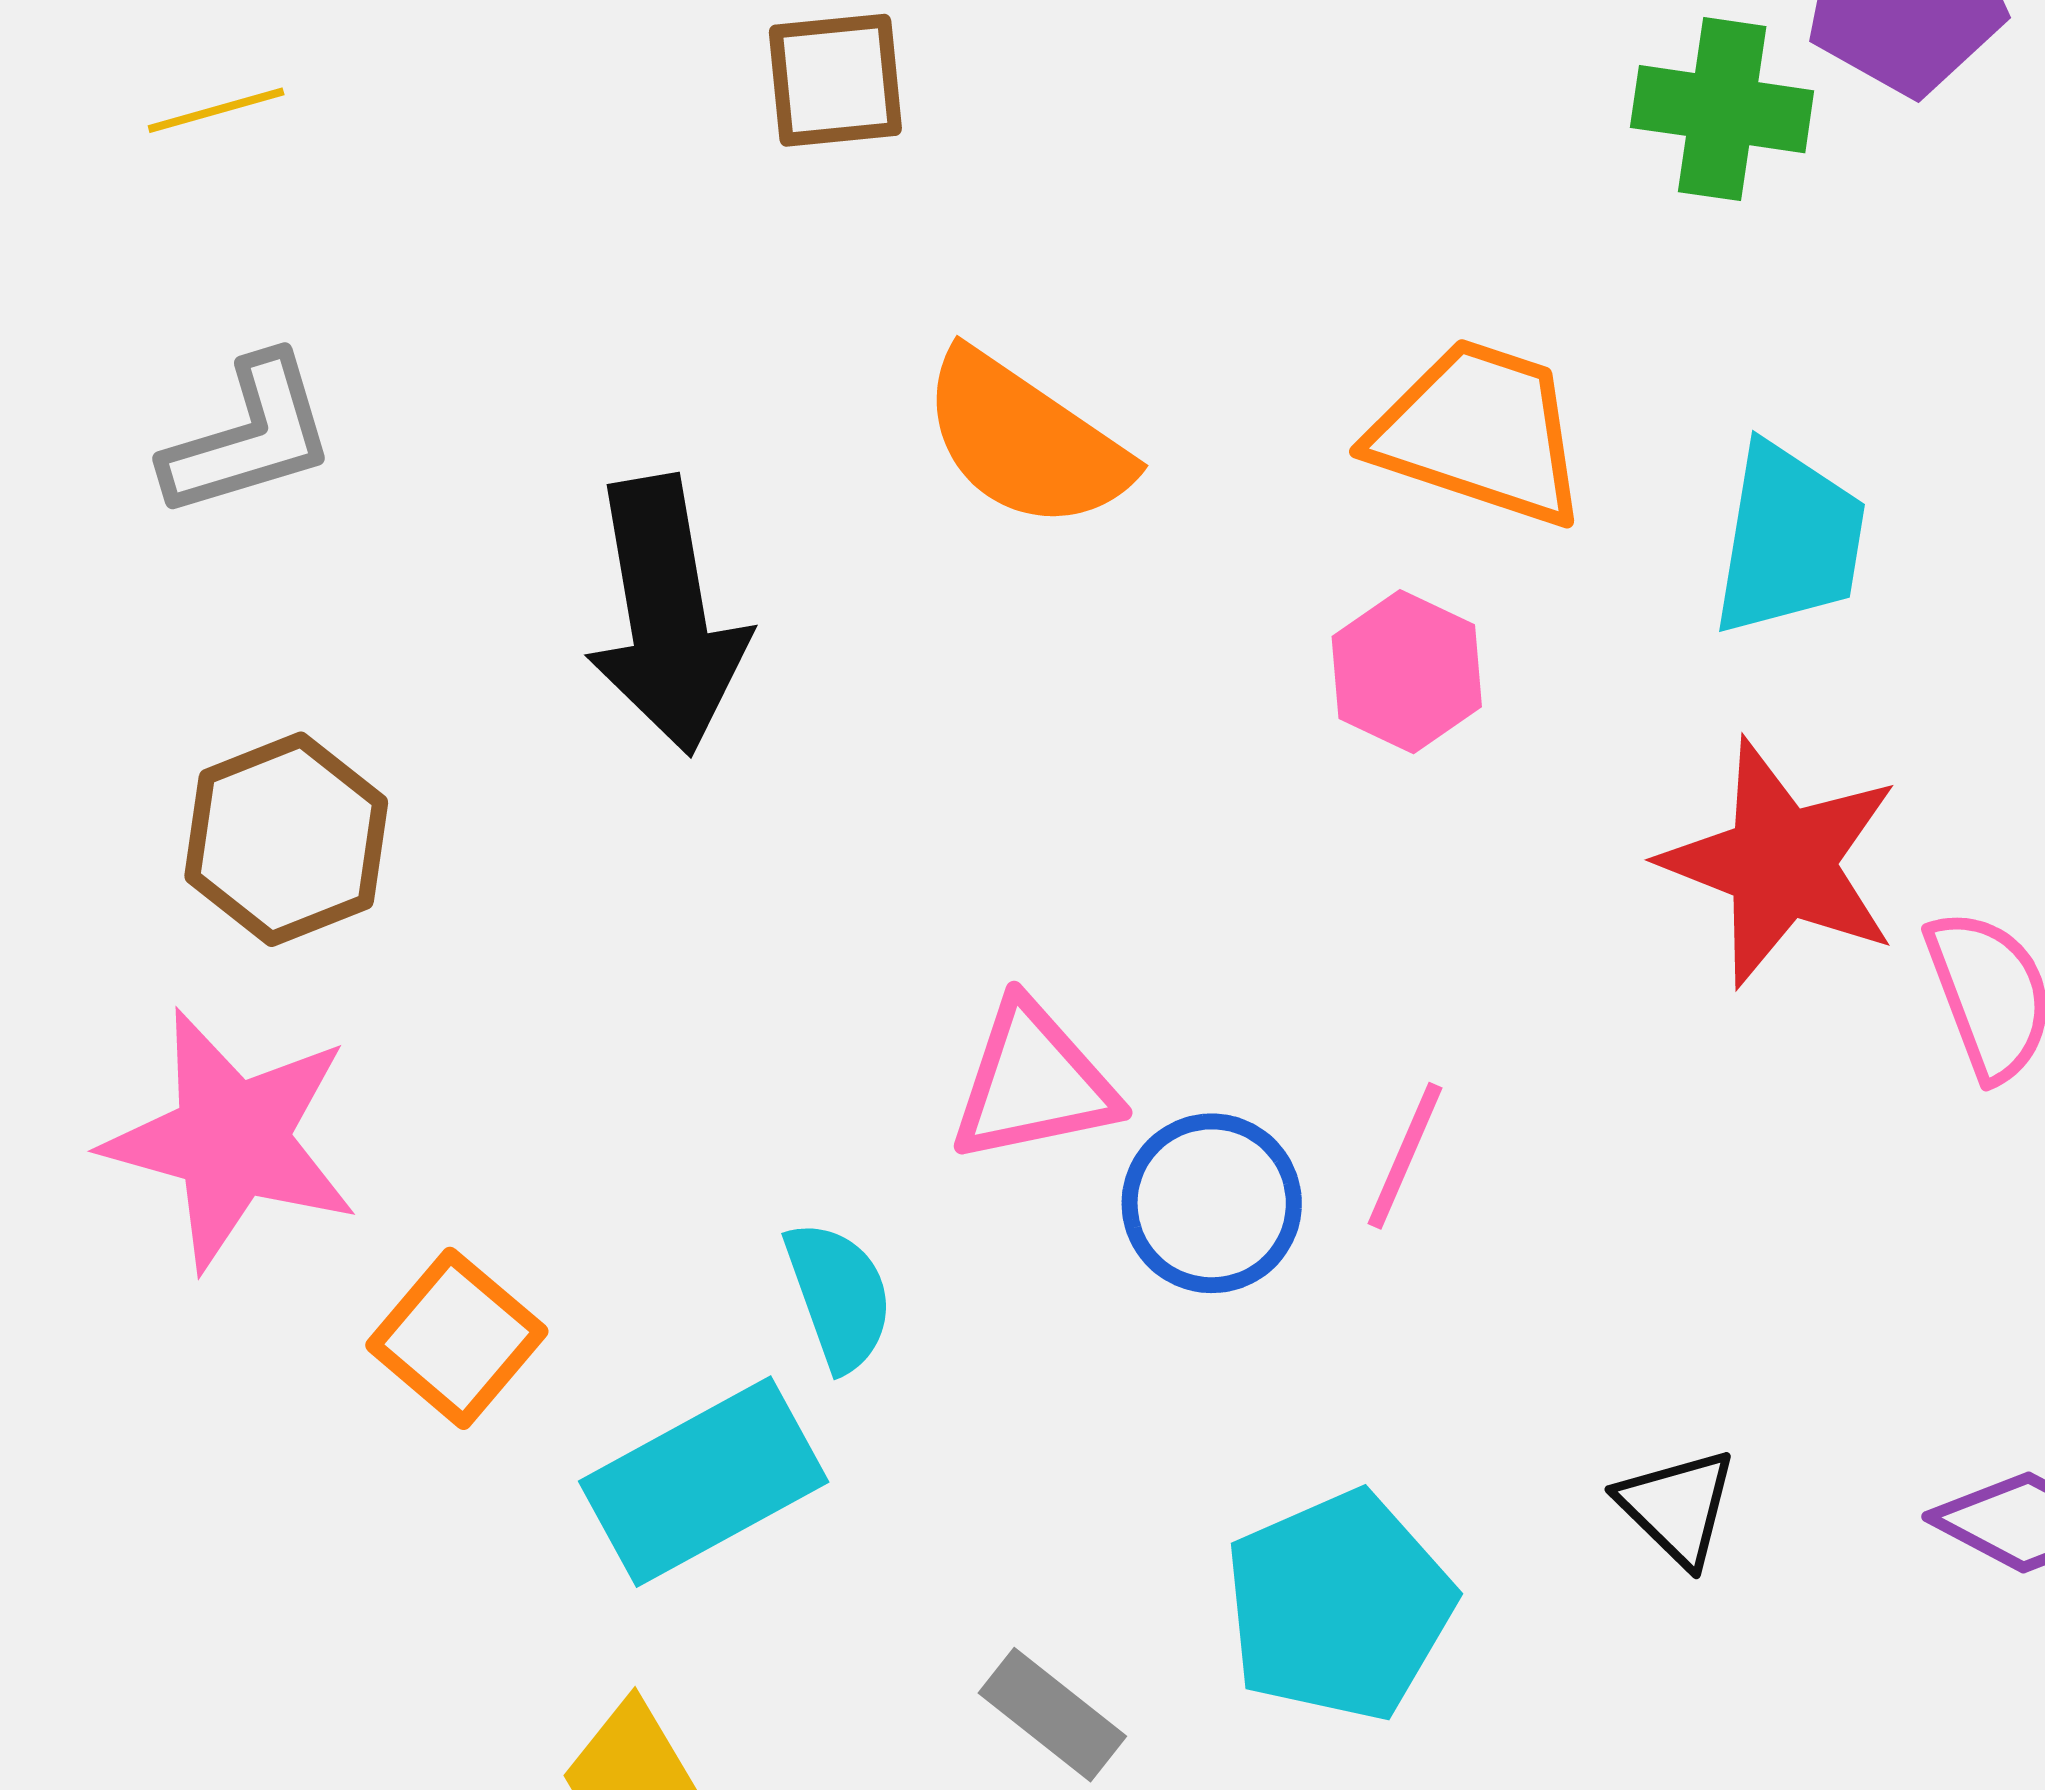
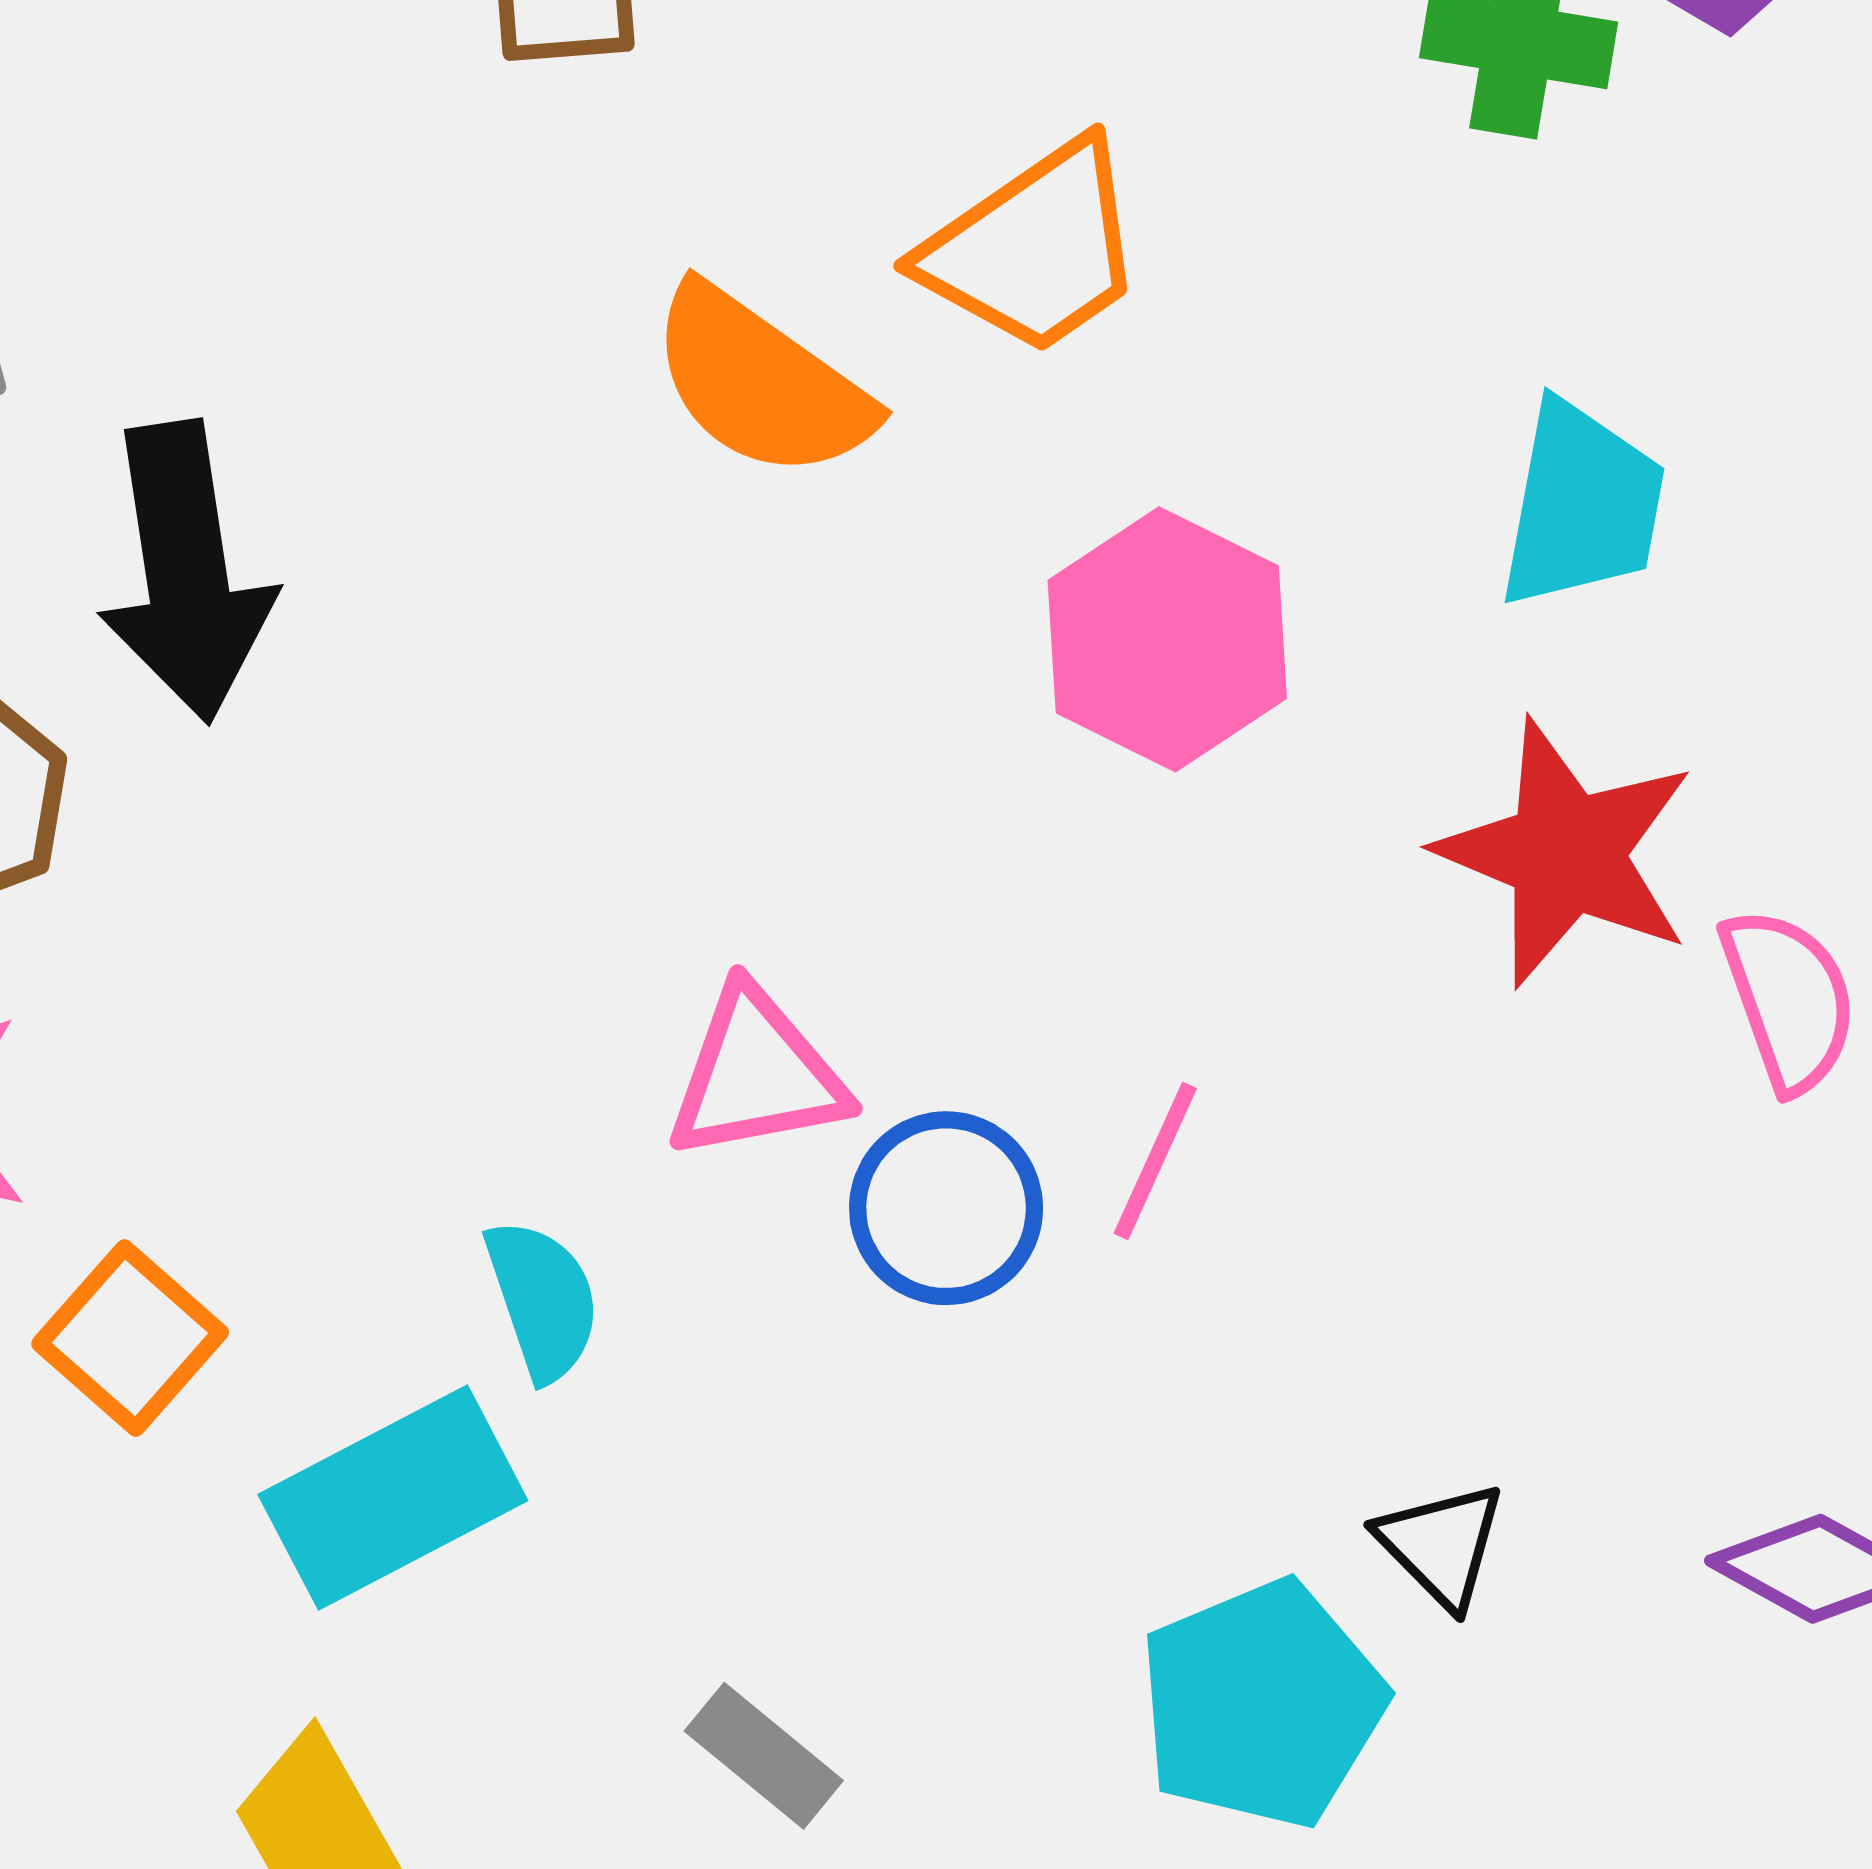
orange trapezoid: (1479, 432) -> (1034, 249), moved, turned 126
black arrow: (667, 615) -> (186, 572), moved
pink hexagon: (1407, 672) -> (1167, 639), size x1.5
cyan pentagon: (1339, 1606) -> (1262, 1704), moved

